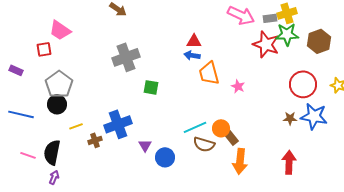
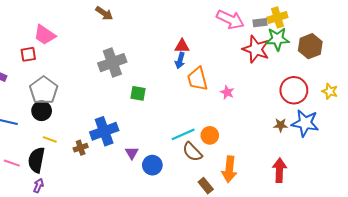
blue arrow: (192, 55) -> (180, 61), turned -84
yellow line: (76, 126) -> (50, 139), moved, turned 40
brown rectangle: (231, 137) -> (206, 186), moved
brown semicircle: (204, 144) -> (192, 152), turned 30

